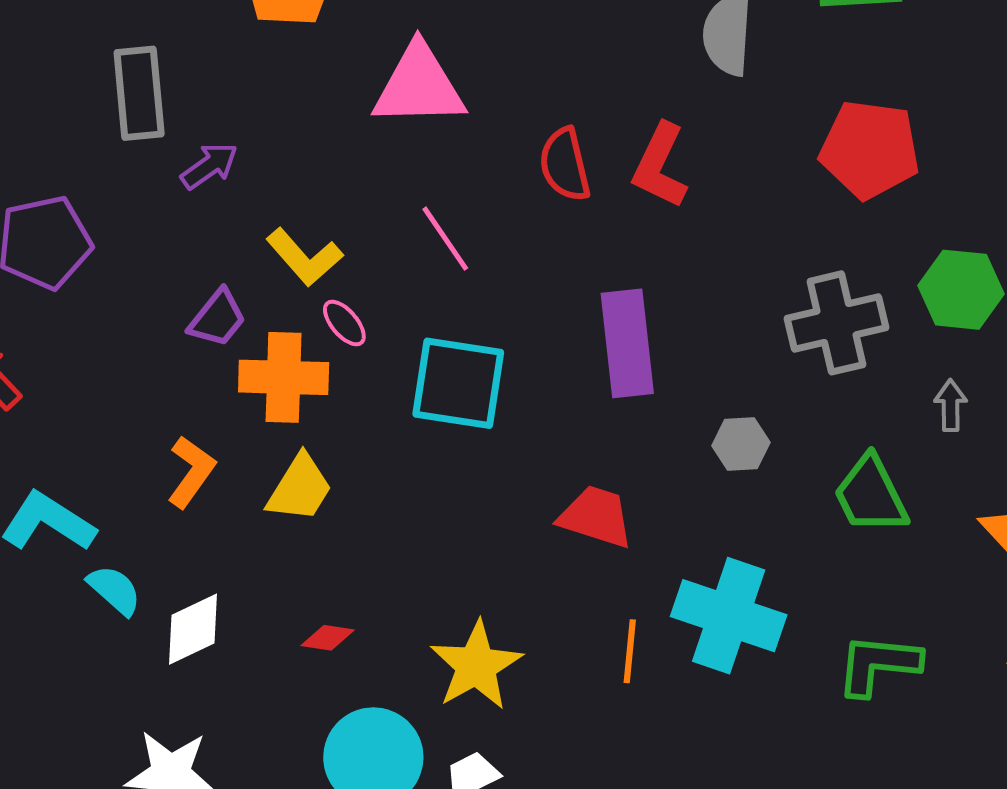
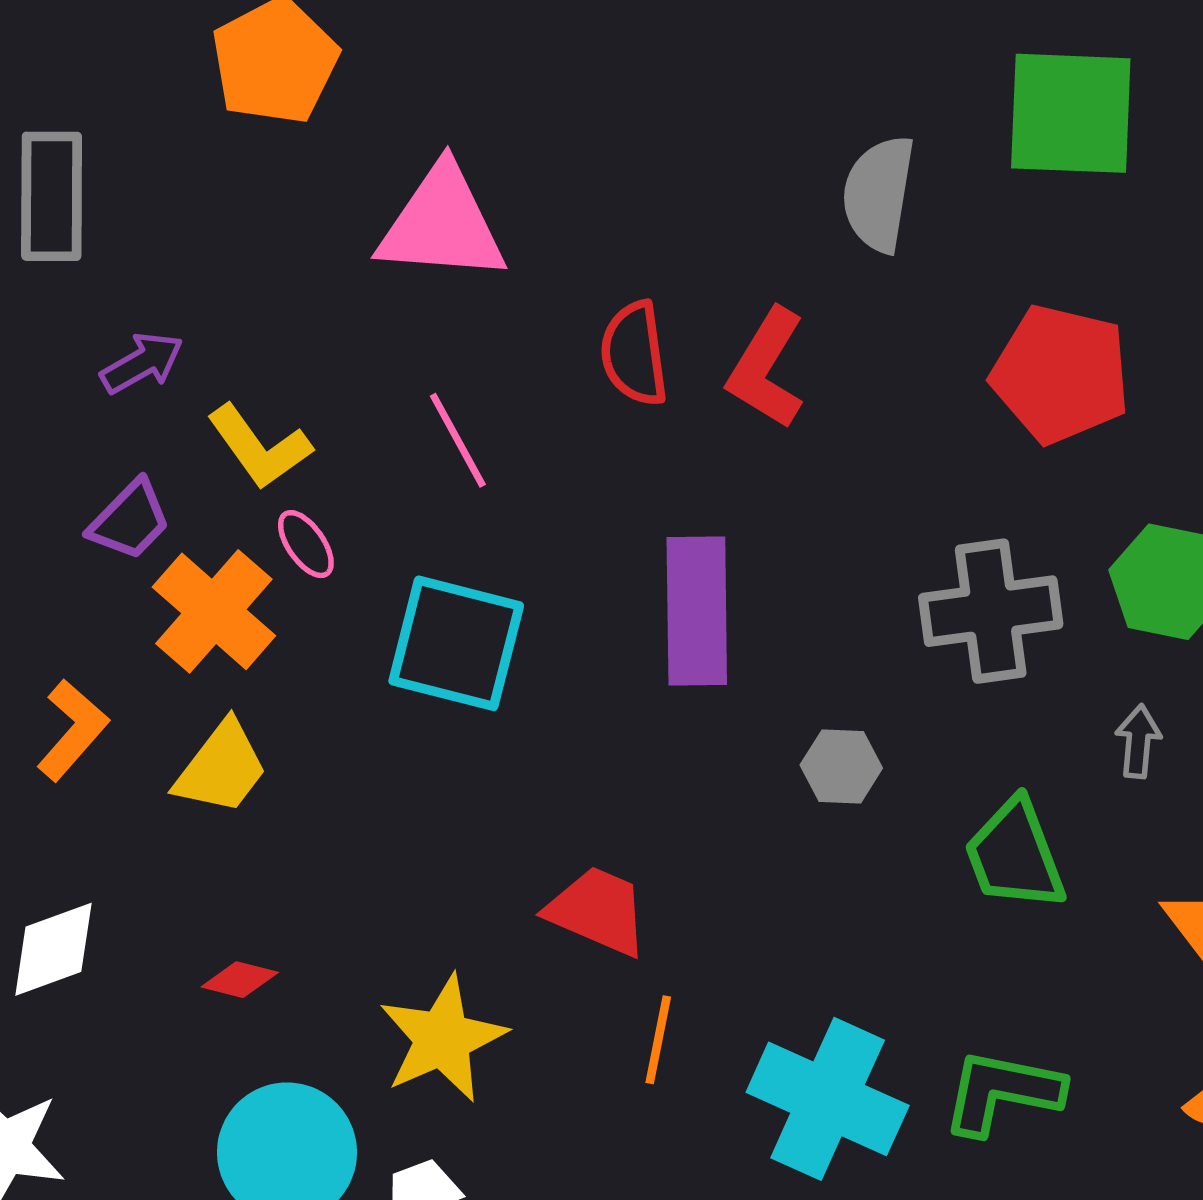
purple arrow: (209, 166) -> (142, 363), moved
orange cross: (284, 377) -> (214, 611), turned 34
red trapezoid: (596, 517) -> (598, 911), moved
cyan cross: (729, 616) -> (828, 1099), moved

